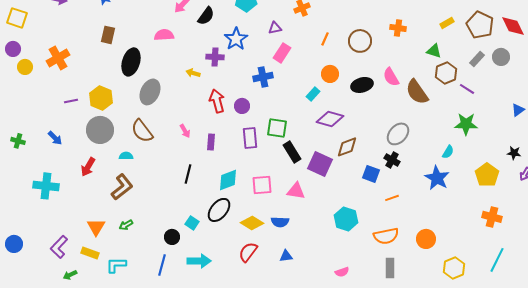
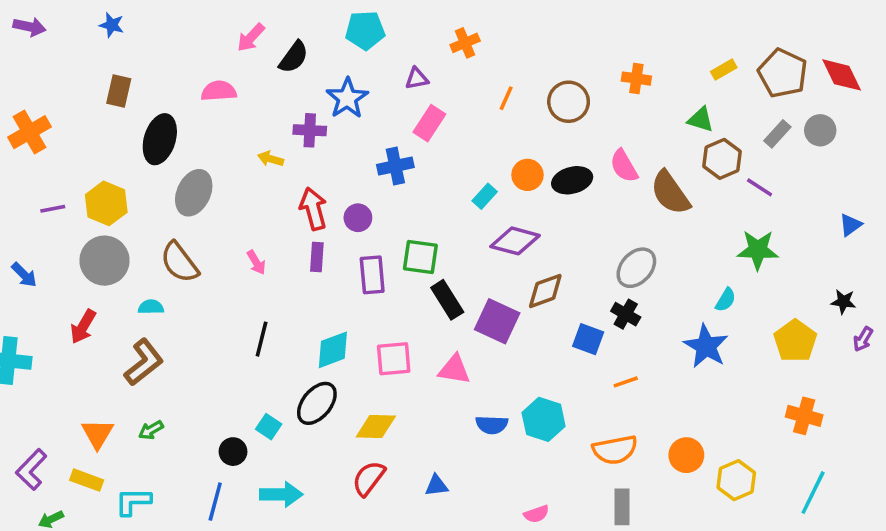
orange circle: (330, 74) -> (527, 175), moved
purple rectangle: (211, 142) -> (317, 257), moved
blue semicircle: (280, 222) -> (492, 425), moved
yellow diamond: (252, 223) -> (376, 427), turned -30
yellow hexagon: (454, 268) -> (736, 480), moved

